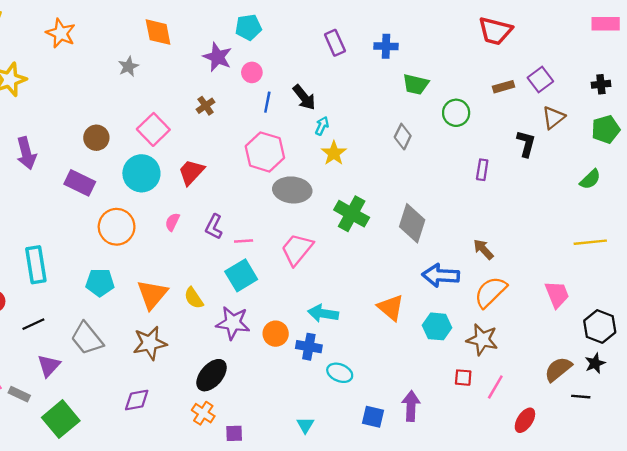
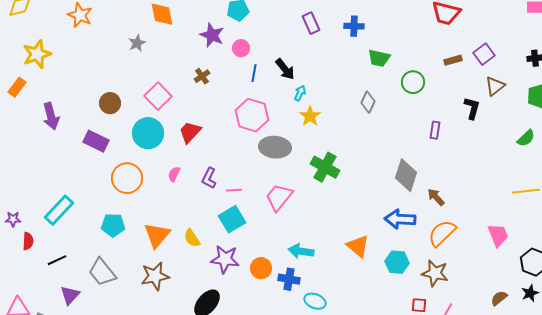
gray diamond: (412, 223) -> (406, 175), moved
cyan rectangle: (36, 265) -> (59, 210), turned 52
brown semicircle: (558, 369) -> (499, 298), size x0.7

